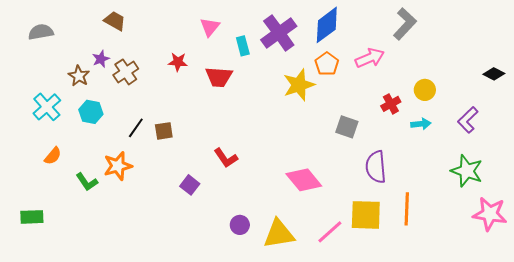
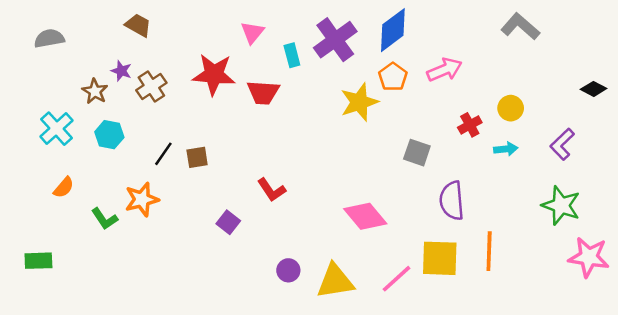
gray L-shape: (405, 24) -> (520, 26), moved, turned -92
purple star: (101, 59) -> (121, 71), turned -30
red star: (178, 62) -> (214, 74), size x1.8

